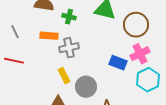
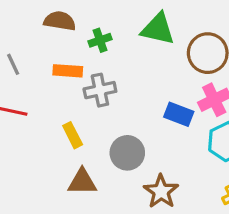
green cross: (69, 17) -> (100, 40), turned -32
yellow rectangle: (64, 76) -> (73, 135), moved

